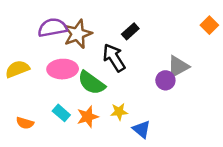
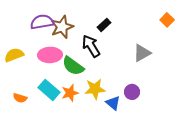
purple circle: (165, 80) -> (132, 92), moved
yellow star: (119, 112) -> (95, 89), size x1.5
cyan rectangle: (61, 113) -> (49, 90), size x1.5

